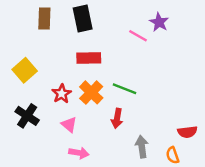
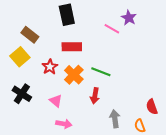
brown rectangle: (44, 18) -> (30, 35), moved, turned -54
red star: (62, 94) -> (50, 67), moved
red semicircle: (187, 132) -> (152, 107), turned 77

